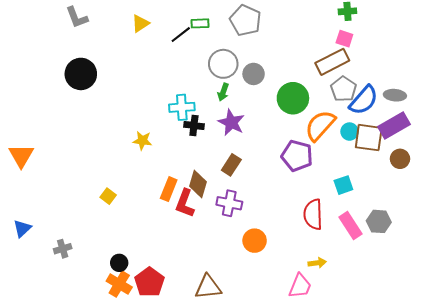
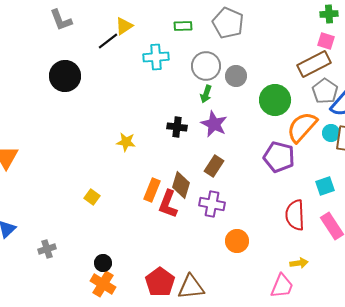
black line: (181, 35) -> (108, 41), moved
cyan cross: (182, 107) -> (156, 57), moved
red pentagon: (149, 282) -> (160, 282), moved

